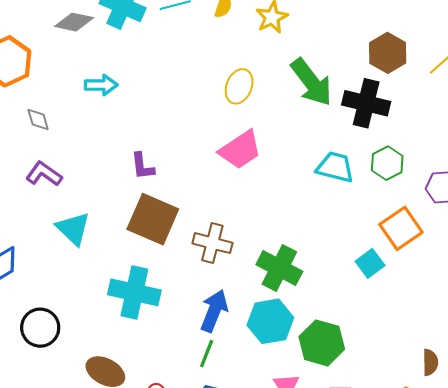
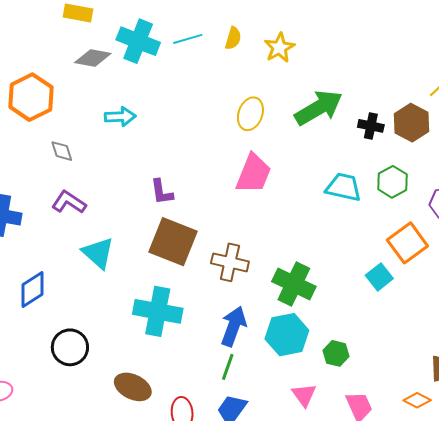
brown hexagon: (388, 53) -> (412, 123), moved
green arrow: (311, 82) -> (319, 108), turned -81
black cross: (366, 103) -> (371, 126), size x0.6
pink trapezoid: (240, 150) -> (253, 174), turned -33
green hexagon: (322, 343) -> (336, 353), size x0.6

